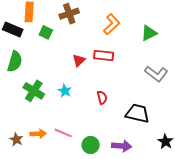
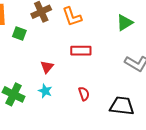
orange L-shape: (112, 24) -> (72, 17), moved, turned 120
red triangle: (79, 60) -> (47, 67), moved

